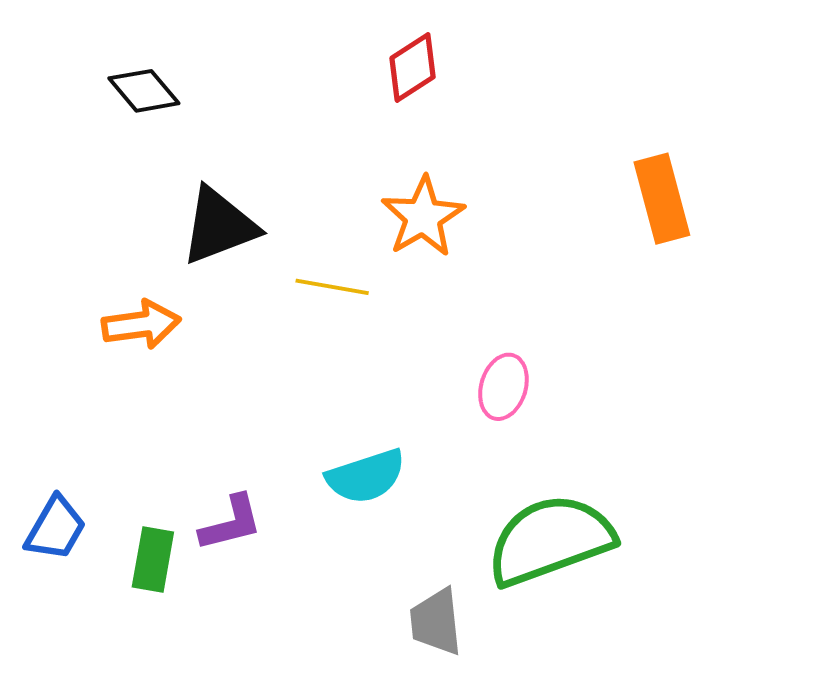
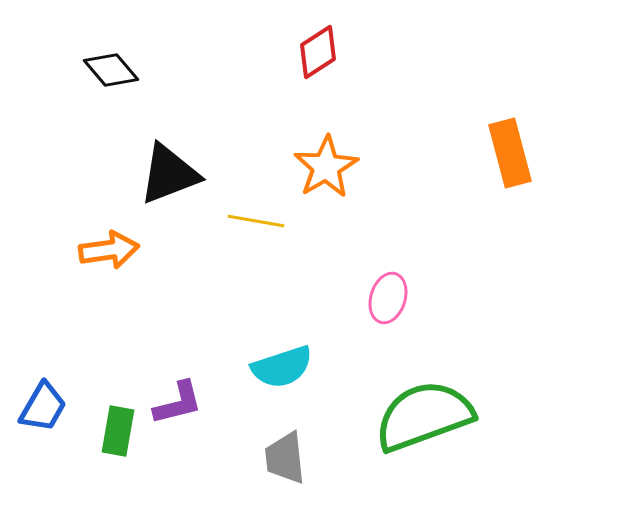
gray trapezoid: (436, 622) -> (285, 458), moved

